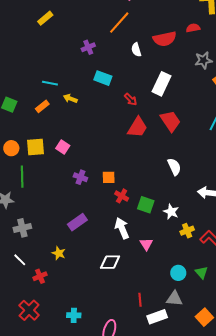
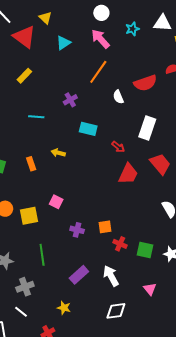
cyan line: (50, 83) -> (36, 117), moved
orange rectangle: (42, 106) -> (31, 164), turned -64
yellow square: (36, 147) -> (29, 216), moved
green line: (22, 177) -> (42, 255), moved
white arrow: (122, 228) -> (111, 276), moved
white line: (20, 260) -> (21, 312), moved

